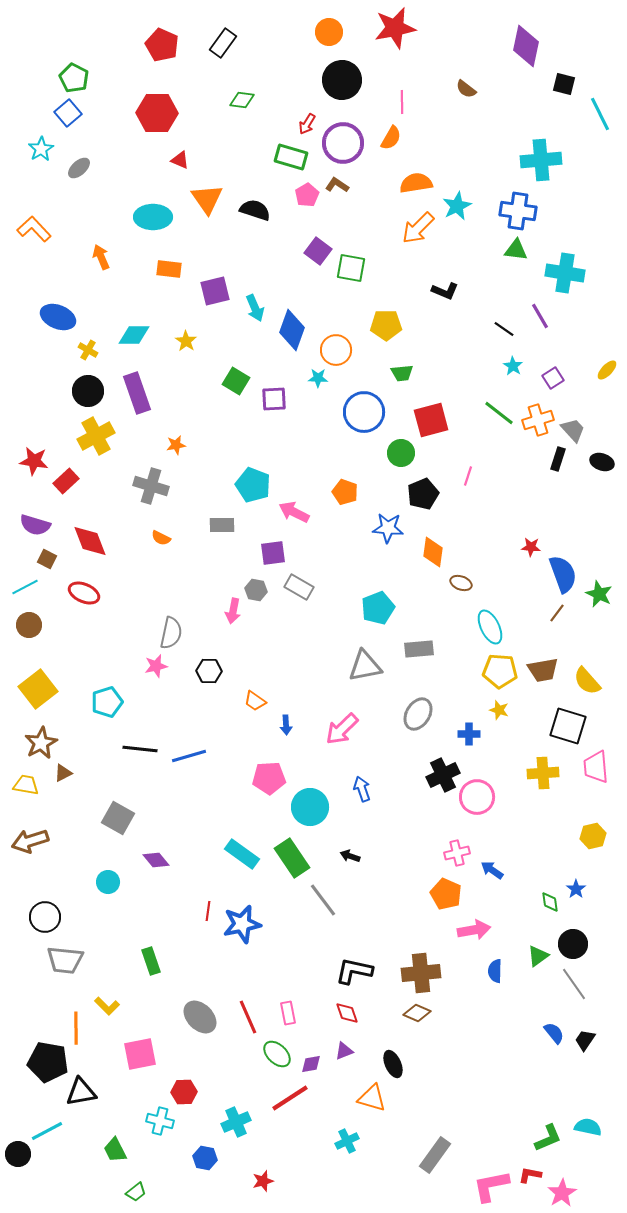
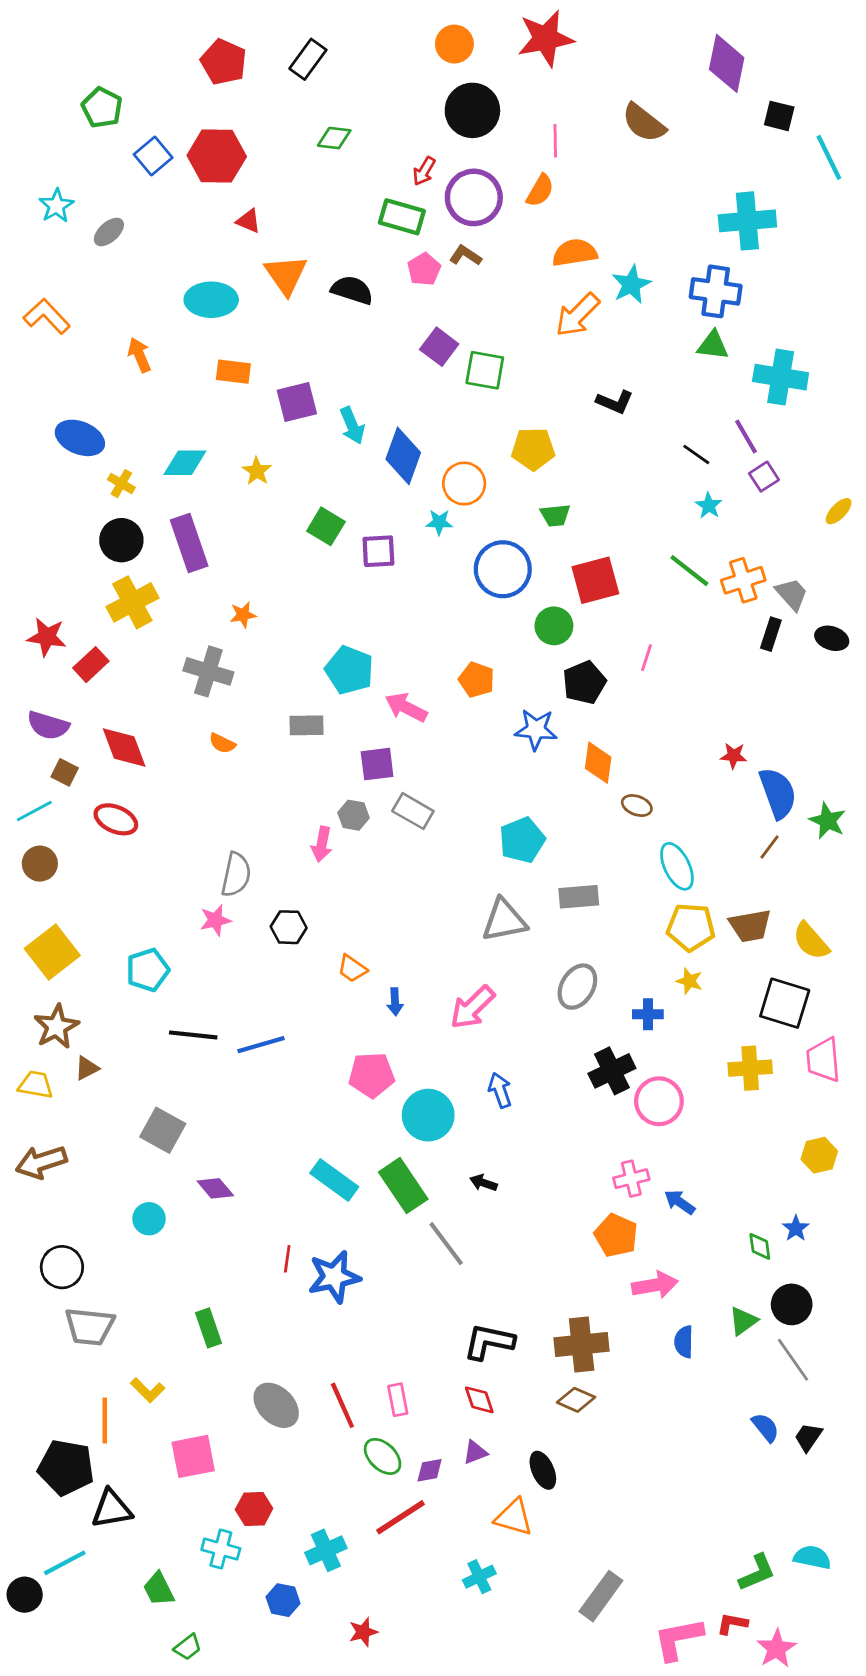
brown semicircle: (466, 89) -> (644, 123), size x1.6
blue square: (68, 113) -> (153, 156), moved
purple square: (553, 378) -> (764, 477), moved

